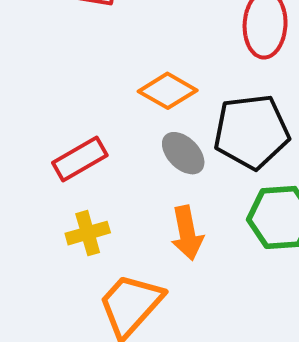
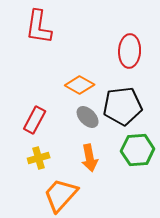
red rectangle: (80, 159) -> (35, 120), turned -32

